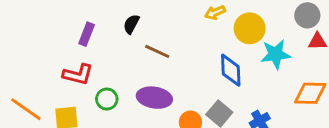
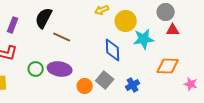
black semicircle: (131, 24) -> (44, 18), size x1.5
green circle: (107, 99) -> (36, 69), moved

